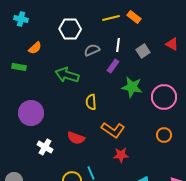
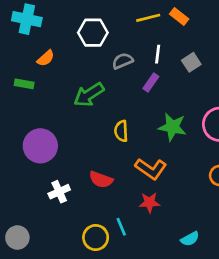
cyan cross: (21, 19) -> (27, 19), size x1.5
green arrow: (67, 75) -> (89, 95), turned -50
green star: (132, 87) -> (172, 127), moved
white cross: (45, 147) -> (59, 192), turned 35
red star: (121, 155) -> (150, 202), moved

